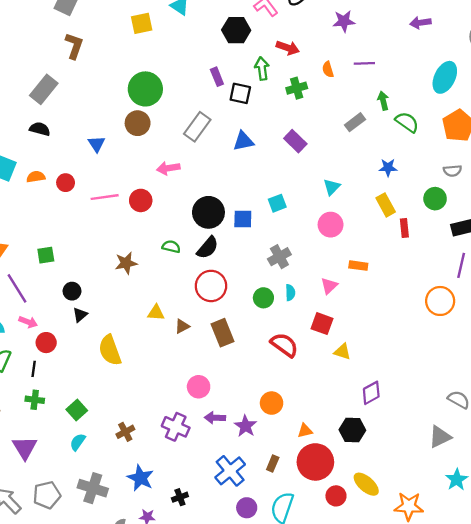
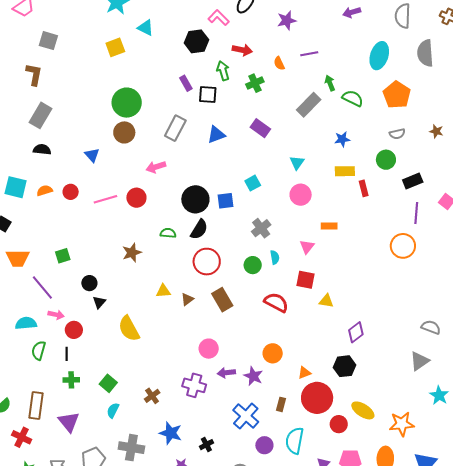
brown L-shape: (74, 46) -> (34, 74), moved
gray rectangle: (355, 122) -> (309, 105), size x1.4
yellow rectangle: (386, 205) -> (345, 171), turned -54

